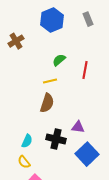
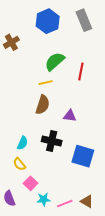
gray rectangle: (88, 19) -> (84, 20), size x1.5
green semicircle: (59, 60) -> (55, 61), size x1.5
purple triangle: (78, 127) -> (70, 116), moved
blue square: (87, 154) -> (83, 156), turned -30

